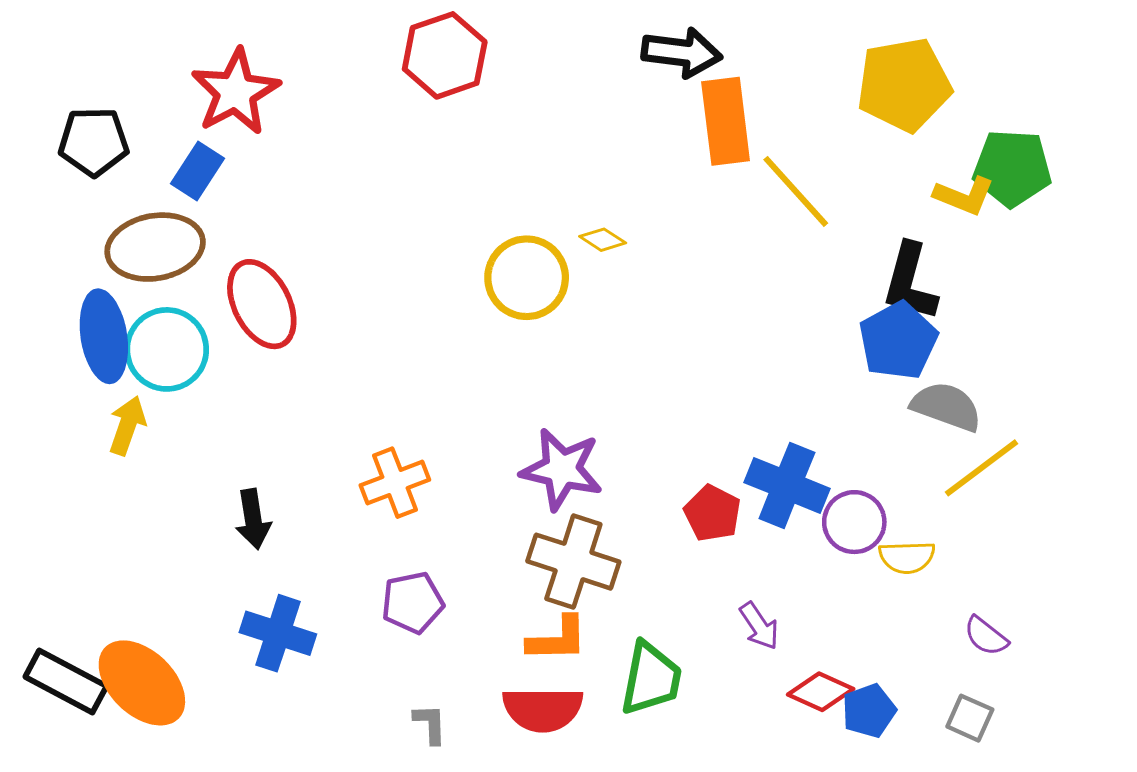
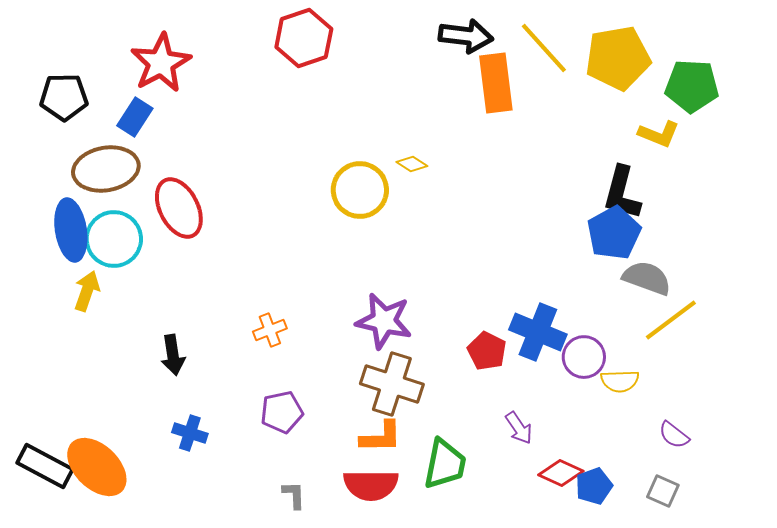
green pentagon: (1012, 168) -> (692, 86), moved
yellow line: (796, 191) -> (544, 48), moved
orange cross: (395, 483) -> (270, 330), size x0.7
blue cross: (278, 633) -> (190, 433), size x0.7

